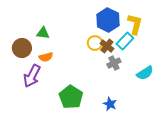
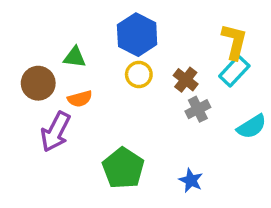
blue hexagon: (108, 20) -> (137, 35), moved
cyan rectangle: (125, 41) -> (234, 71), moved
yellow circle: (95, 43) -> (139, 74), moved

